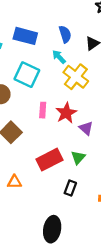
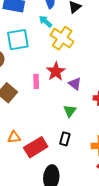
cyan square: (27, 75) -> (18, 40), turned -30
pink rectangle: (43, 110) -> (36, 81), moved
red rectangle: (49, 160) -> (36, 147), moved

